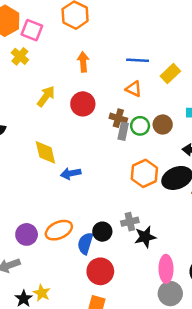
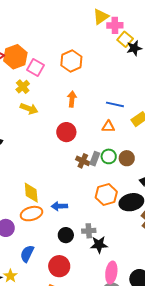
orange triangle: (134, 89) -> (108, 126), turned -32
yellow arrow: (46, 96) -> (29, 109), moved, turned 66
brown cross: (118, 118) -> (83, 161), moved
yellow diamond: (45, 152) -> (31, 193), moved
blue arrow: (71, 173) -> (59, 206), moved
orange ellipse: (59, 230) -> (32, 214), moved
blue semicircle: (85, 243) -> (27, 254), moved

